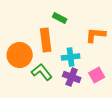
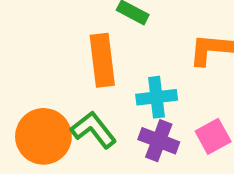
orange circle: (20, 55) -> (43, 136), moved

